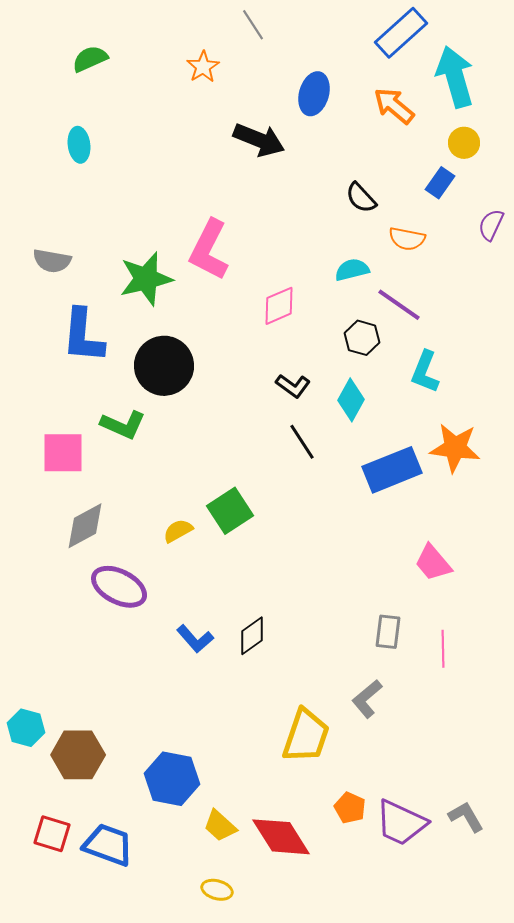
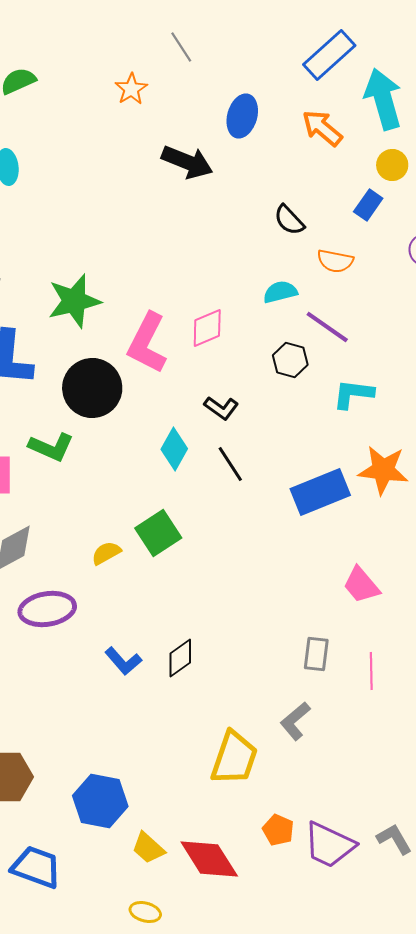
pink L-shape: (209, 250) -> (147, 343), moved
cyan L-shape: (425, 372) -> (353, 394), turned 75
cyan diamond: (351, 400) -> (174, 449), moved
purple ellipse: (119, 587) -> (47, 609), turned -36

